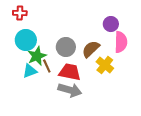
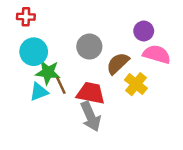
pink semicircle: (121, 42) -> (157, 54), turned -75
gray circle: (66, 47) -> (89, 47), moved
green star: (37, 56) -> (48, 72), turned 30
gray arrow: (70, 90) -> (91, 116), turned 50

